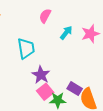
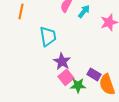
cyan arrow: (66, 33) -> (84, 11), moved

